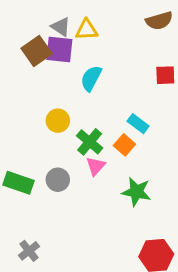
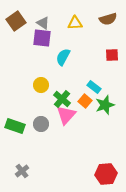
yellow triangle: (87, 30) -> (75, 23), moved
brown square: (37, 51) -> (16, 21), moved
pink triangle: (96, 166) -> (66, 115), size x1.5
green star: (137, 192) -> (105, 105), moved, turned -30

